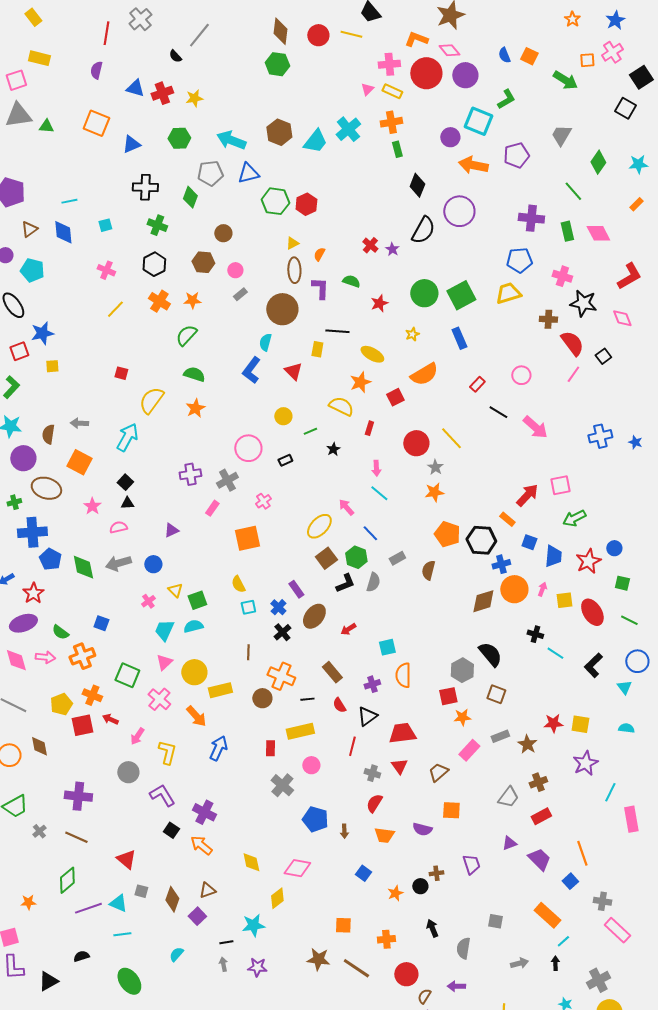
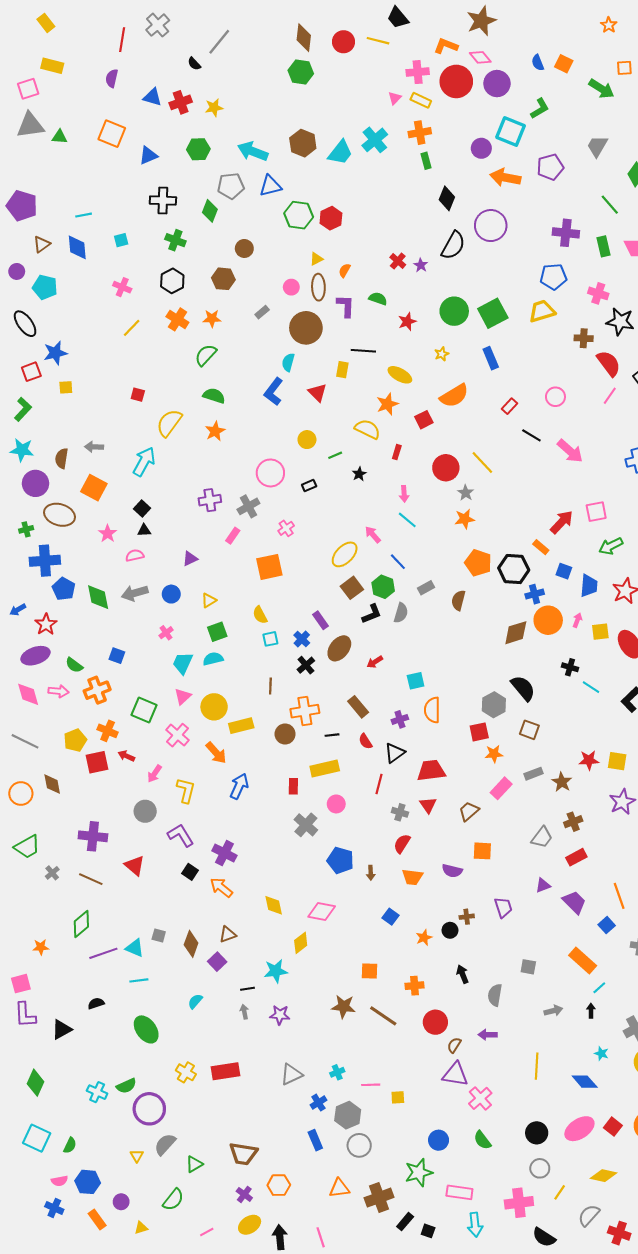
pink circle: (235, 270) -> (291, 287), moved
yellow triangle: (175, 590) -> (209, 600), moved, turned 42
orange cross: (281, 676) -> (305, 711), turned -32
red triangle: (126, 859) -> (135, 866), moved

